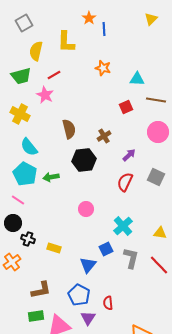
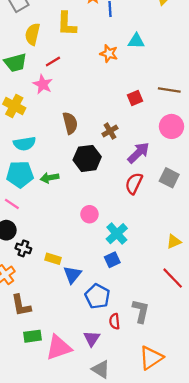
cyan triangle: (137, 79) -> (136, 41), moved
cyan semicircle: (29, 147) -> (25, 144), turned -60
purple arrow: (129, 155) -> (138, 153), size x1.5
cyan pentagon: (25, 174) -> (20, 174), turned -30
cyan cross: (123, 226) -> (117, 234), moved
yellow triangle: (160, 233) -> (174, 242), turned -32
gray L-shape: (131, 258) -> (141, 311), moved
blue triangle: (88, 265) -> (72, 275), moved
brown L-shape: (41, 290) -> (21, 305), moved, turned 90
blue pentagon: (79, 295) -> (97, 296), moved

